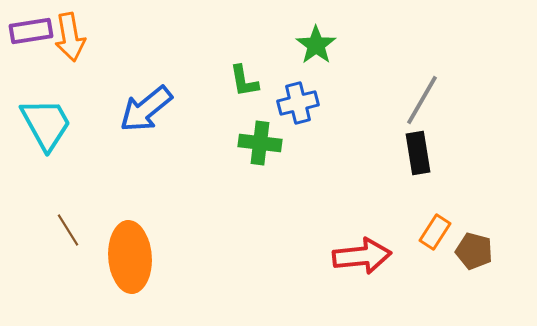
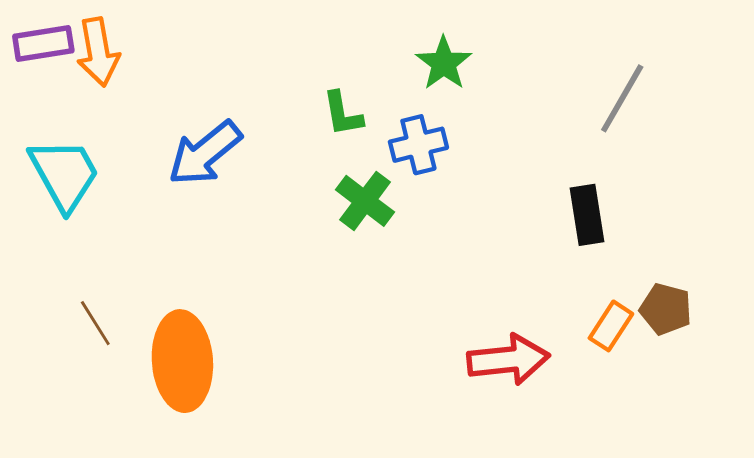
gray line: (422, 100) -> (622, 98), moved
green cross: (260, 143) -> (365, 201), turned 30
brown pentagon: (474, 251) -> (666, 309), moved

